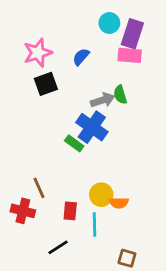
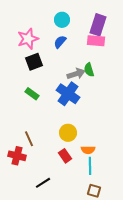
cyan circle: (109, 23) -> (62, 20), moved
green rectangle: (74, 143) -> (32, 94), moved
yellow circle: (101, 195) -> (68, 133), moved
red rectangle: (70, 211) -> (65, 156), moved, turned -40
cyan line: (94, 224) -> (90, 166), moved

